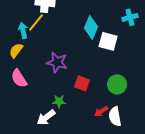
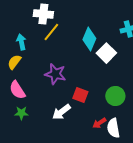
yellow line: (36, 22) -> (51, 32), moved
white square: (108, 41) -> (106, 53), turned 30
green star: (59, 101) -> (21, 113), moved
white arrow: (46, 117) -> (61, 112), moved

